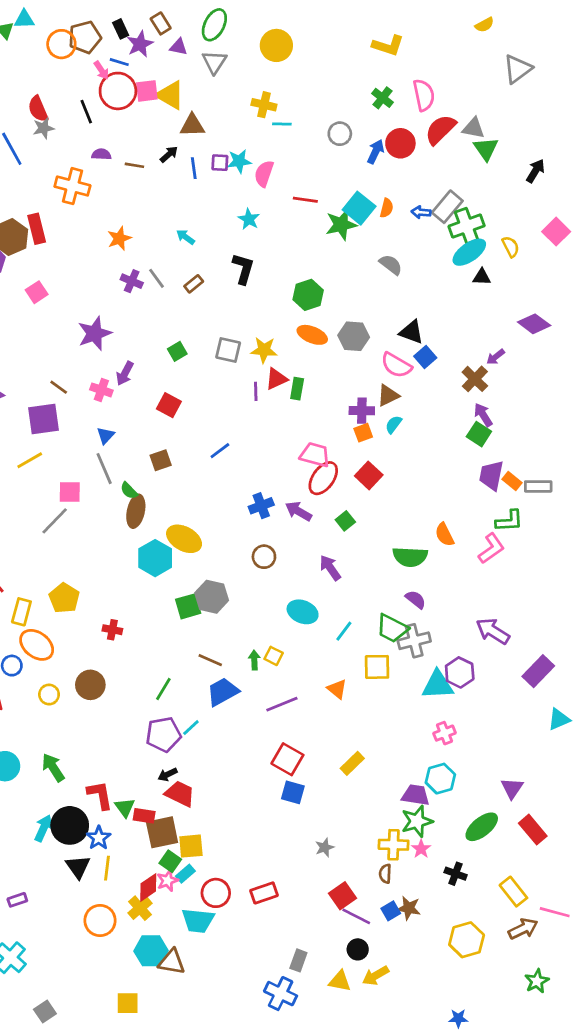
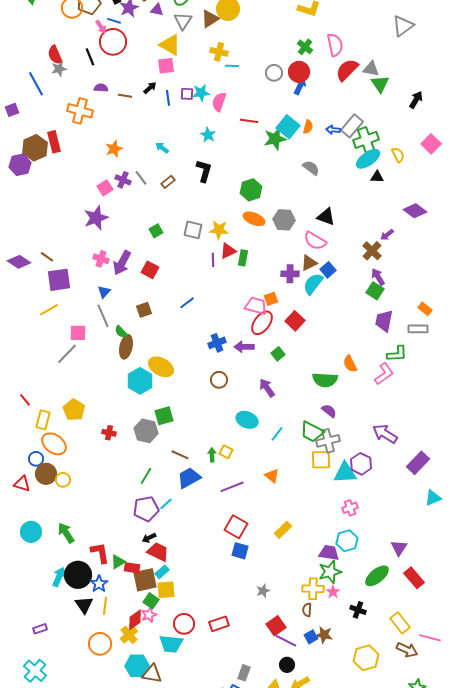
pink square: (147, 91) -> (166, 66), moved
yellow triangle: (170, 95) -> (170, 45), moved
brown triangle: (192, 125) -> (210, 19), moved, turned -30
red circle: (400, 143) -> (299, 72), moved
pink square: (37, 292) -> (105, 188), moved
blue square: (425, 357) -> (328, 270), moved
purple arrow: (125, 373) -> (122, 263), moved, size x1.4
brown line: (59, 387) -> (47, 257), moved
cyan semicircle: (394, 424) -> (313, 284), size x1.6
orange square: (363, 433) -> (271, 299), moved
orange rectangle: (512, 481) -> (425, 309), moved
purple arrow: (298, 511) -> (244, 347), turned -30
gray hexagon: (212, 597) -> (146, 431), moved
yellow square: (377, 667) -> (321, 460), moved
brown circle: (90, 685) -> (46, 474), moved
green triangle: (125, 808) -> (118, 562), turned 35
cyan rectangle: (185, 874) -> (162, 572), moved
brown arrow: (523, 929) -> (407, 650), turned 50

